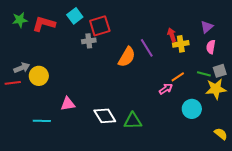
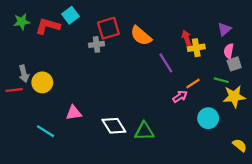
cyan square: (75, 16) -> (70, 15), moved
purple line: (147, 48) -> (166, 63), moved
orange semicircle: (127, 57) -> (141, 36), moved, turned 100
gray arrow: (22, 68) -> (24, 74), turned 98
gray square: (220, 71) -> (234, 64), moved
cyan line: (42, 121) -> (46, 131), turned 30

